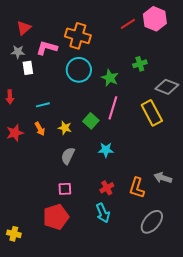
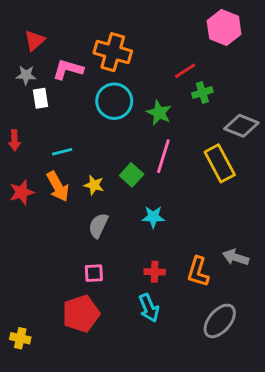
red line: (128, 24) -> (185, 71), moved
orange arrow: (40, 129) -> (58, 186), size x1.5
red cross: (107, 188) -> (155, 272), turned 32

